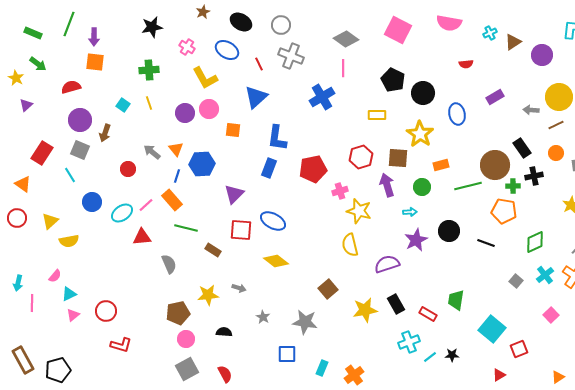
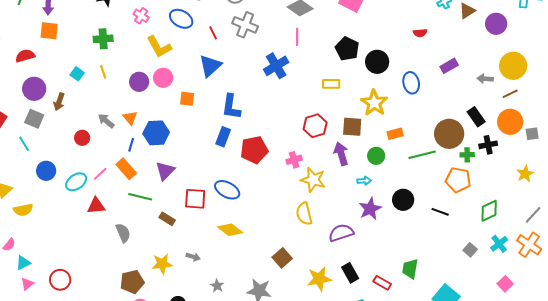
orange circle: (556, 153) -> (510, 122), size x1.6
red pentagon: (313, 169) -> (254, 150), moved
purple triangle: (234, 194) -> (165, 171), moved

